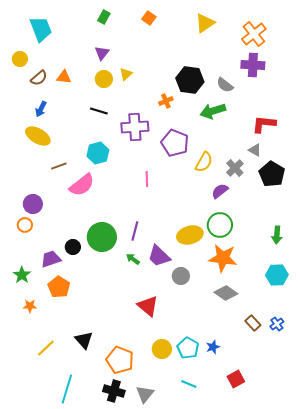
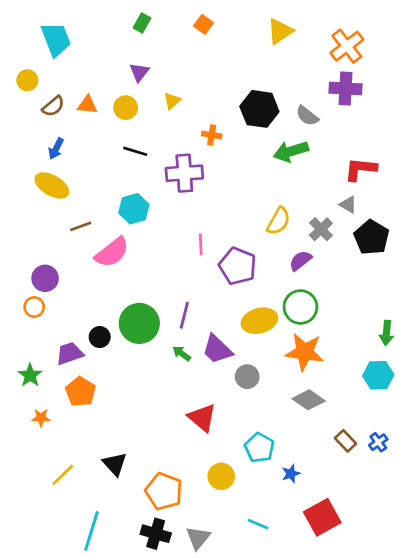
yellow circle: (104, 79) -> (126, 108), moved
orange cross: (166, 101) -> (212, 135), moved, turned 32
purple pentagon: (175, 143) -> (238, 266), moved
green arrow: (277, 235) -> (386, 333), moved
cyan pentagon: (188, 348) -> (259, 448), moved
red square: (236, 379) -> (322, 517), size x1.5

